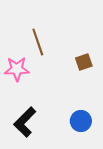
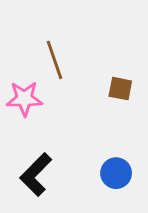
brown square: (84, 62) -> (120, 89), turned 30

